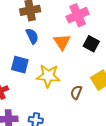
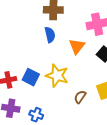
blue square: (20, 65) -> (31, 77), moved

